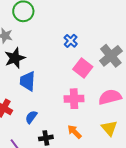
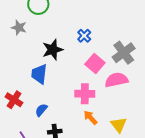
black star: (15, 58) -> (53, 50), moved
pink semicircle: (110, 97) -> (116, 80), moved
orange arrow: (74, 132) -> (90, 118), moved

